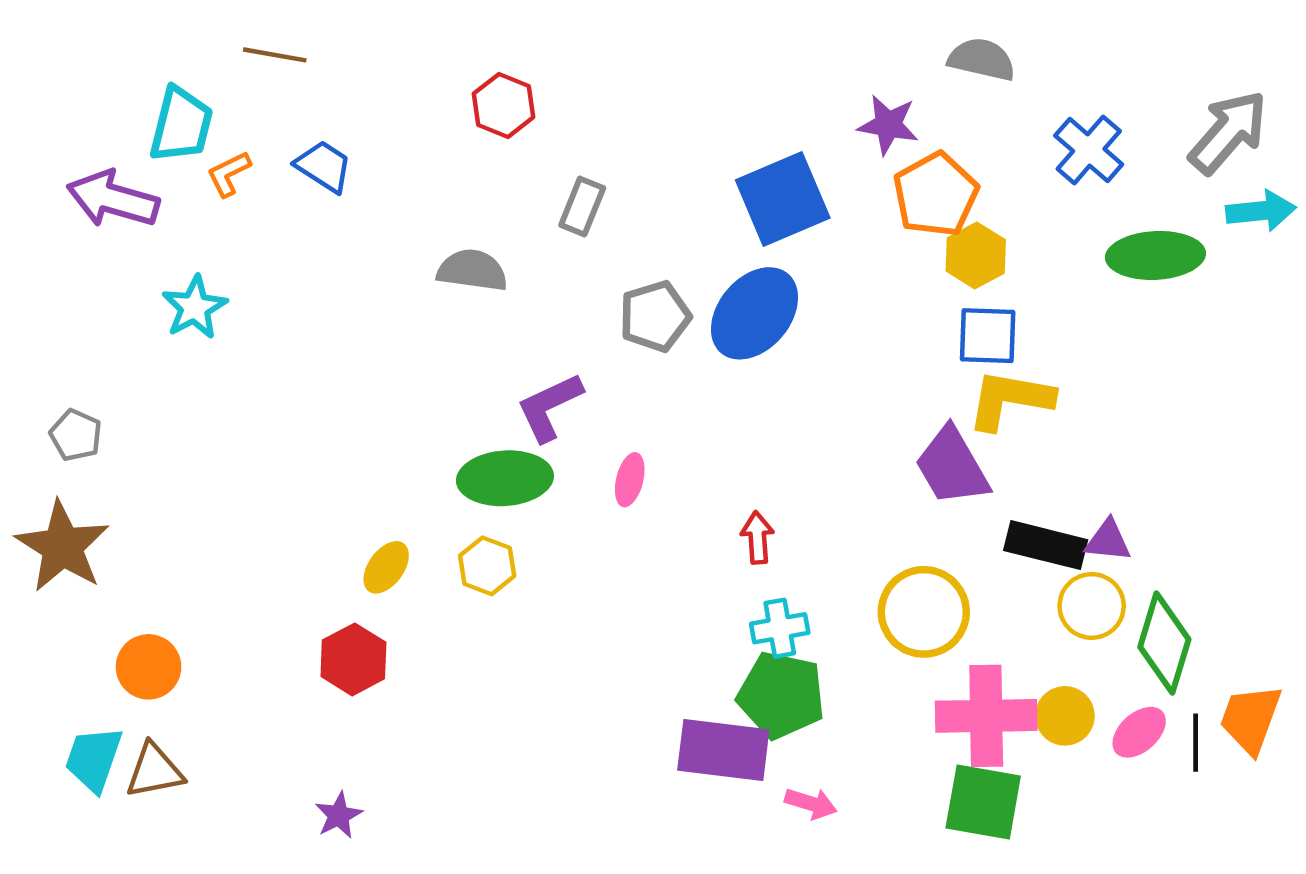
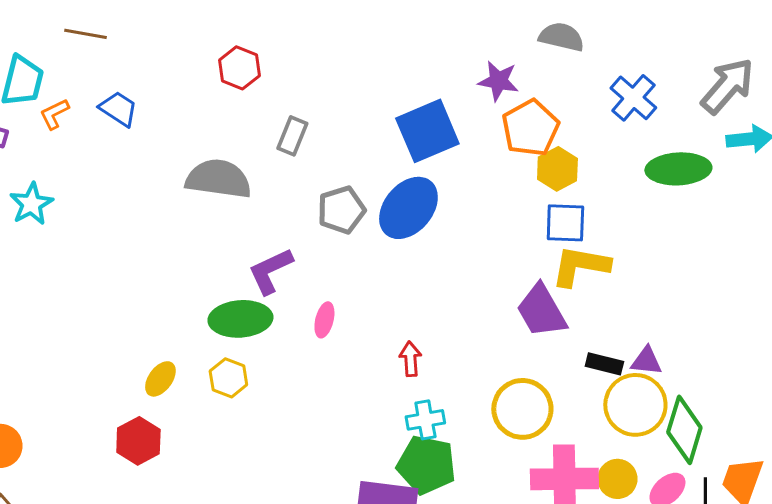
gray semicircle: (472, 270) -> (218, 179), size x1.4
black rectangle: (1046, 545) -> (604, 364), size x0.7
yellow circle: (1092, 606) -> (635, 405), size x1.4

